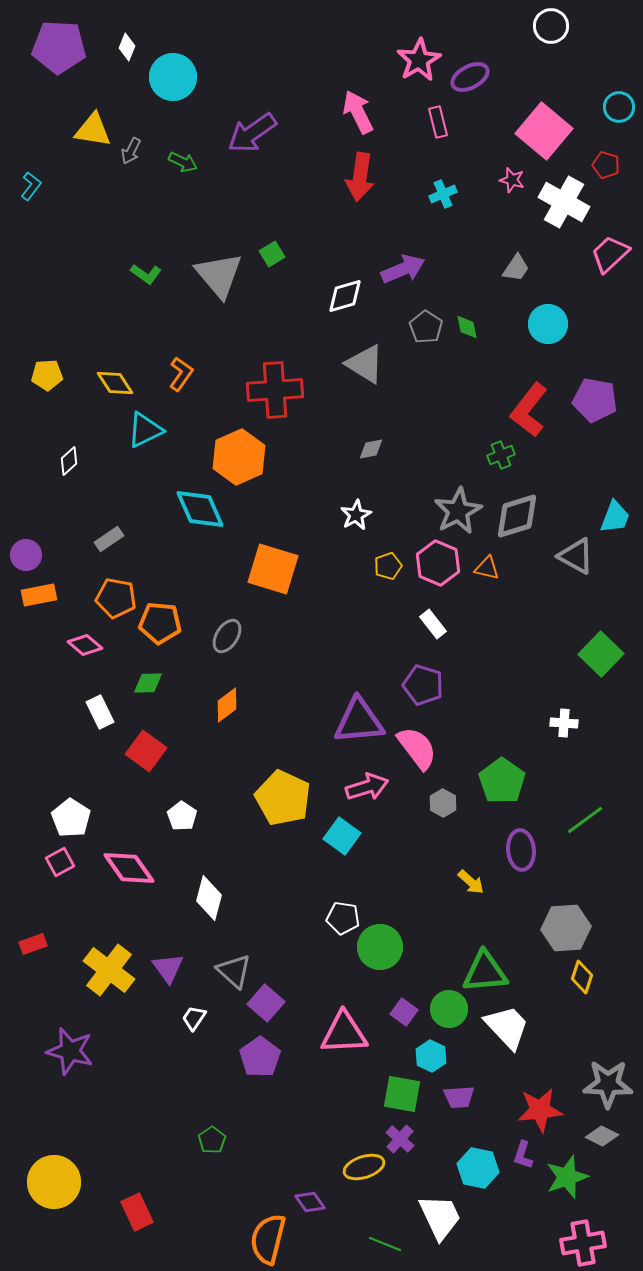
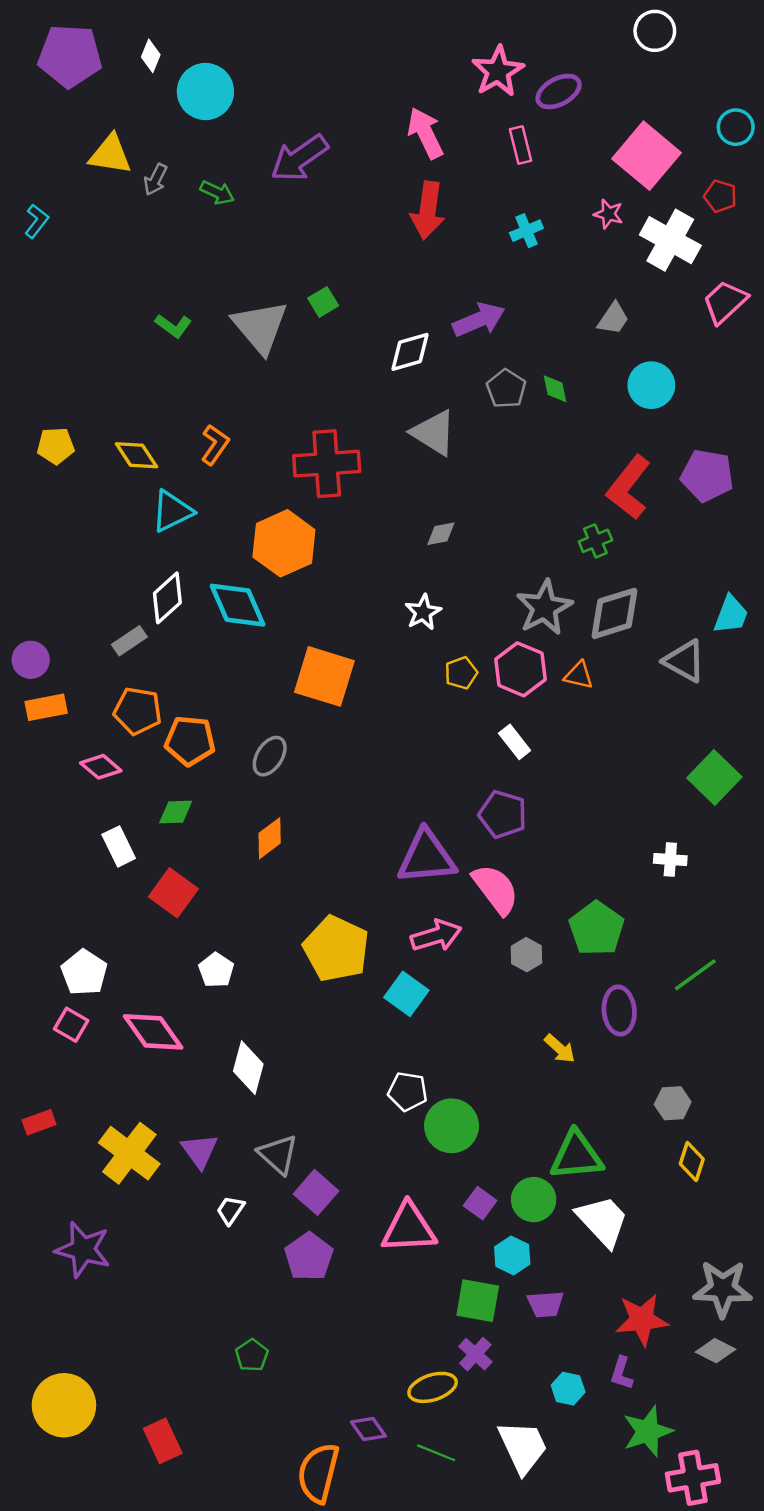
white diamond: (69, 461) -> (167, 598), moved, size x1.5
pink square: (60, 862) -> (71, 1025), turned -32
gray hexagon: (566, 928) -> (673, 1103), size x0.6
cyan hexagon: (478, 1168) -> (568, 1389), size x0.7
green star: (567, 1177) -> (648, 1431), moved
green line: (385, 1244) -> (436, 1453), moved

